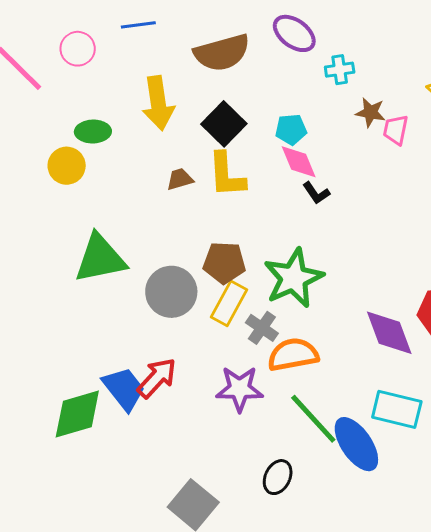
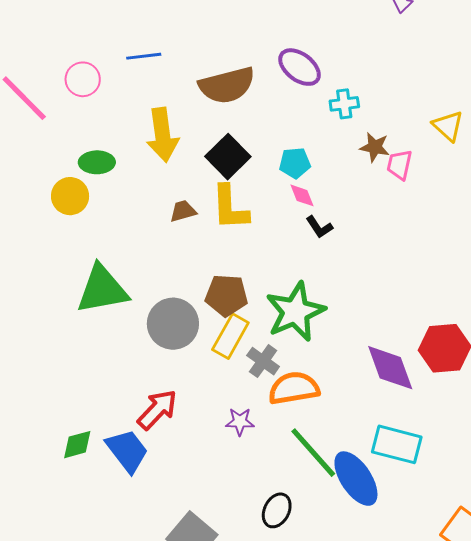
pink diamond: (299, 162) -> (302, 195), size x0.7
blue trapezoid: (124, 389) -> (127, 451), moved
purple star: (240, 389) -> (240, 422), size x0.6
green diamond: (77, 414) -> (77, 445), size x0.6

